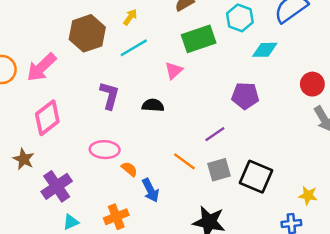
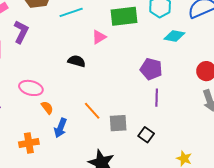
purple L-shape: (109, 95) -> (21, 32), moved
purple line: (215, 134) -> (157, 98), moved, turned -66
black square: (256, 177) -> (146, 135), size x0.6
blue arrow: (151, 190) -> (60, 128), turned 36

